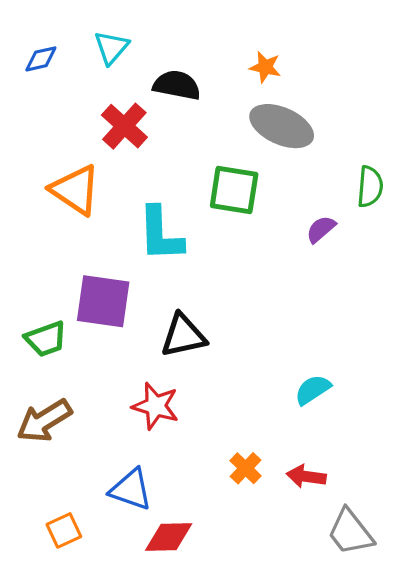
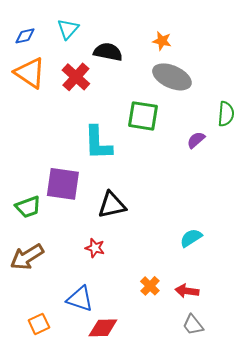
orange triangle: (75, 190) -> (30, 73), moved
red star: (156, 406) -> (95, 248), size x0.7
gray trapezoid: (350, 532) -> (193, 325), moved, size x0.7

